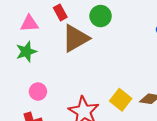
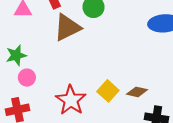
green star: (26, 52) -> (16, 55), moved

